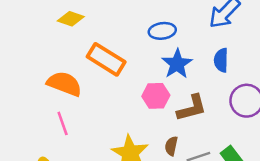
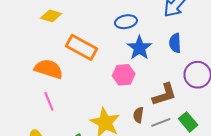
brown L-shape: (192, 108) -> (164, 94), moved

